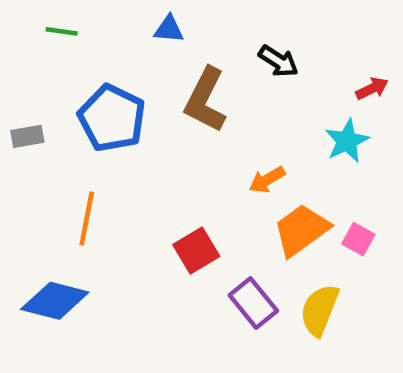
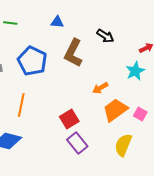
purple rectangle: (253, 303) -> (77, 143), moved

